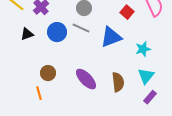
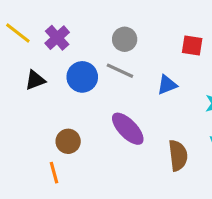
red square: (127, 12) -> (192, 46), turned -32
blue triangle: (111, 37) -> (167, 85), size x0.6
purple ellipse: (86, 79) -> (128, 129), moved

